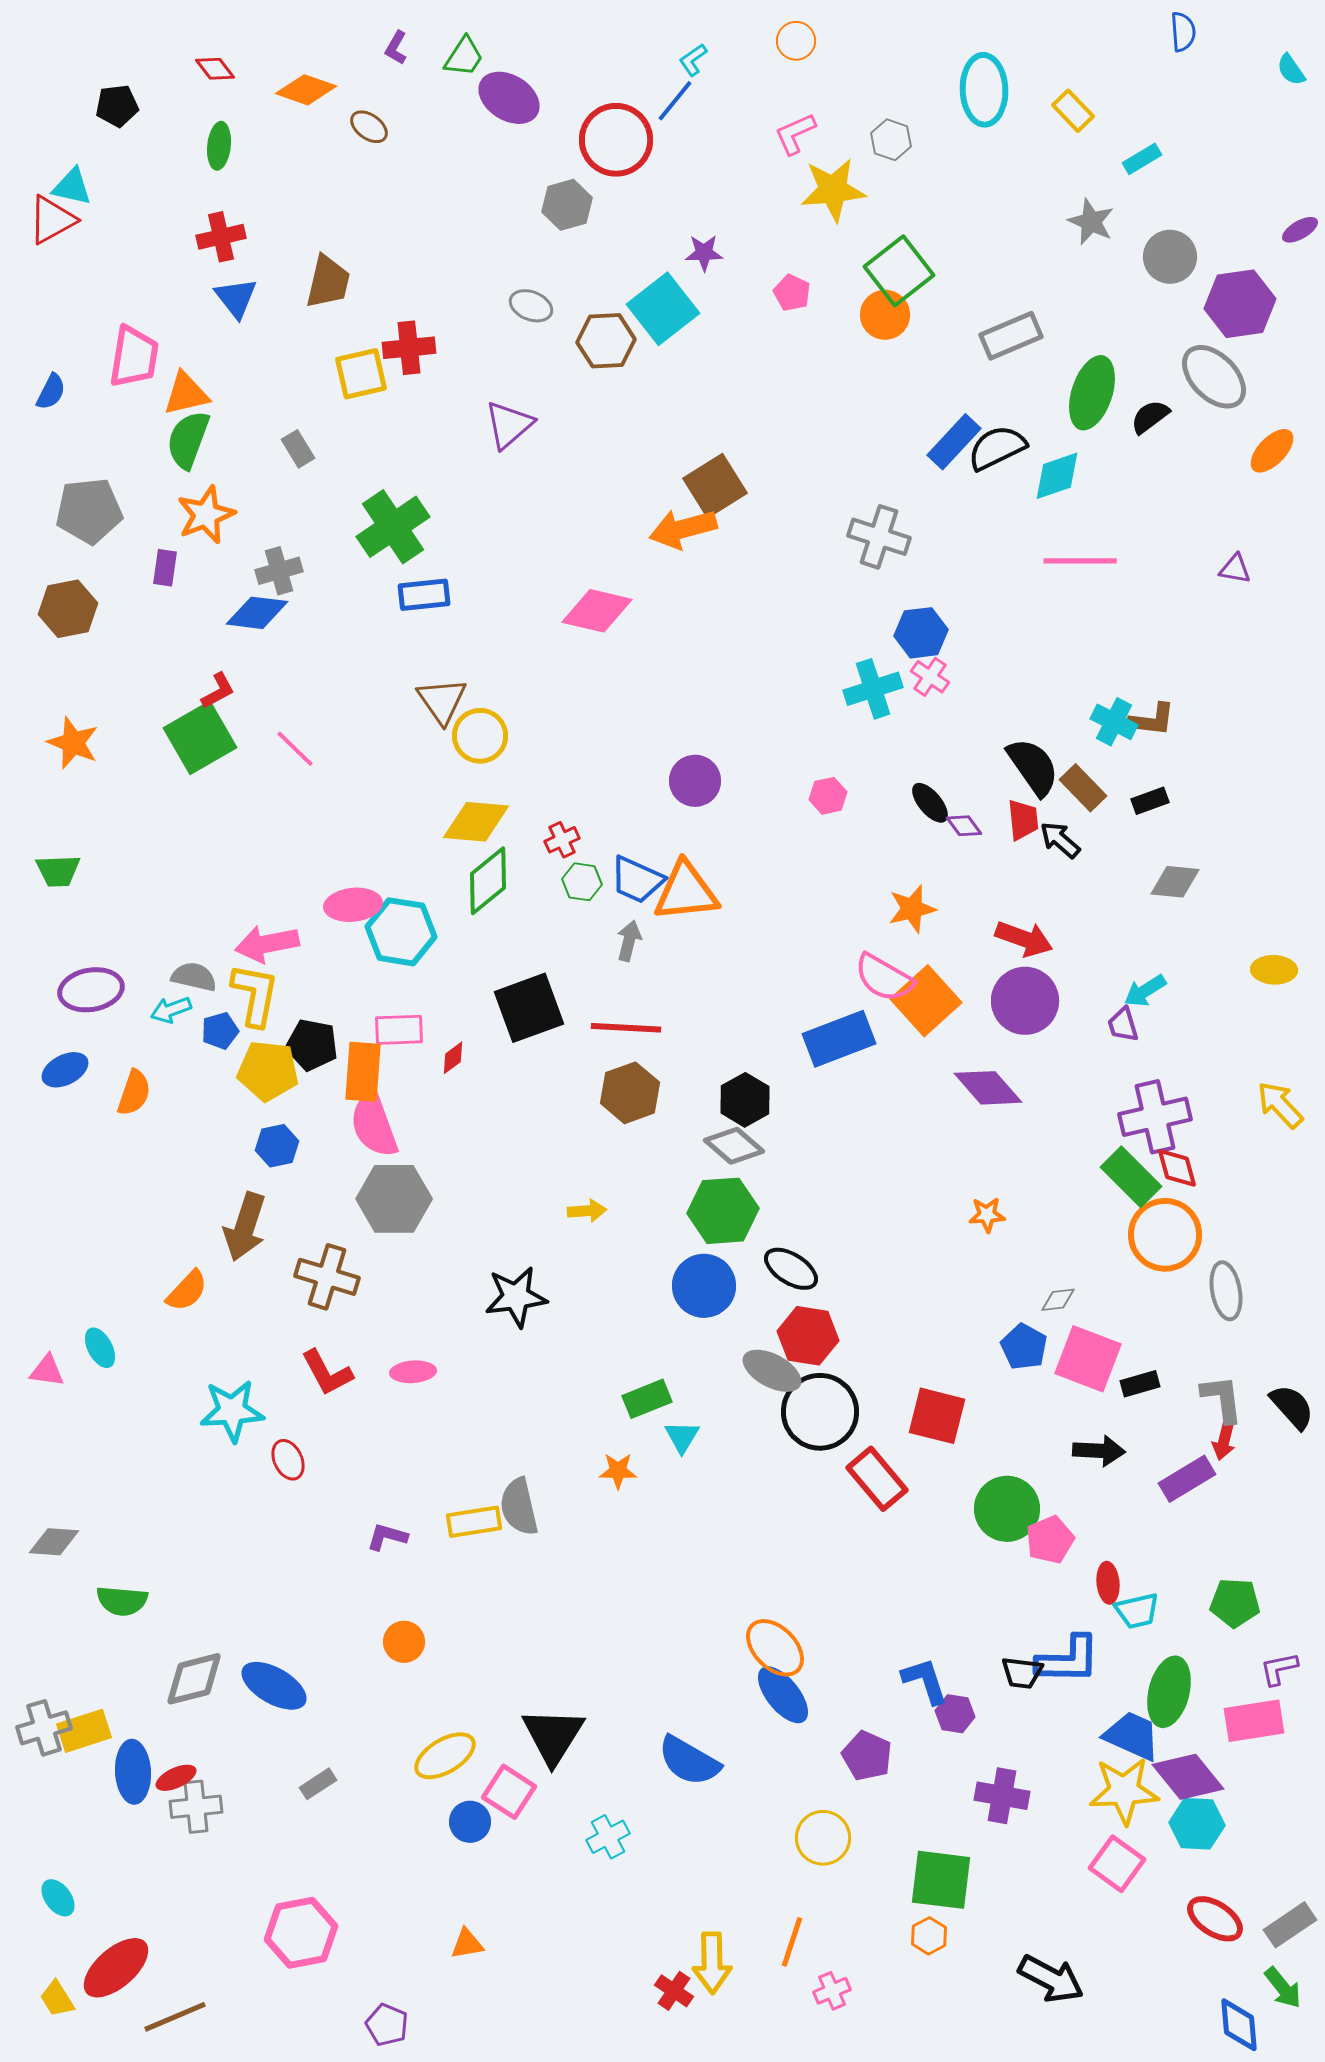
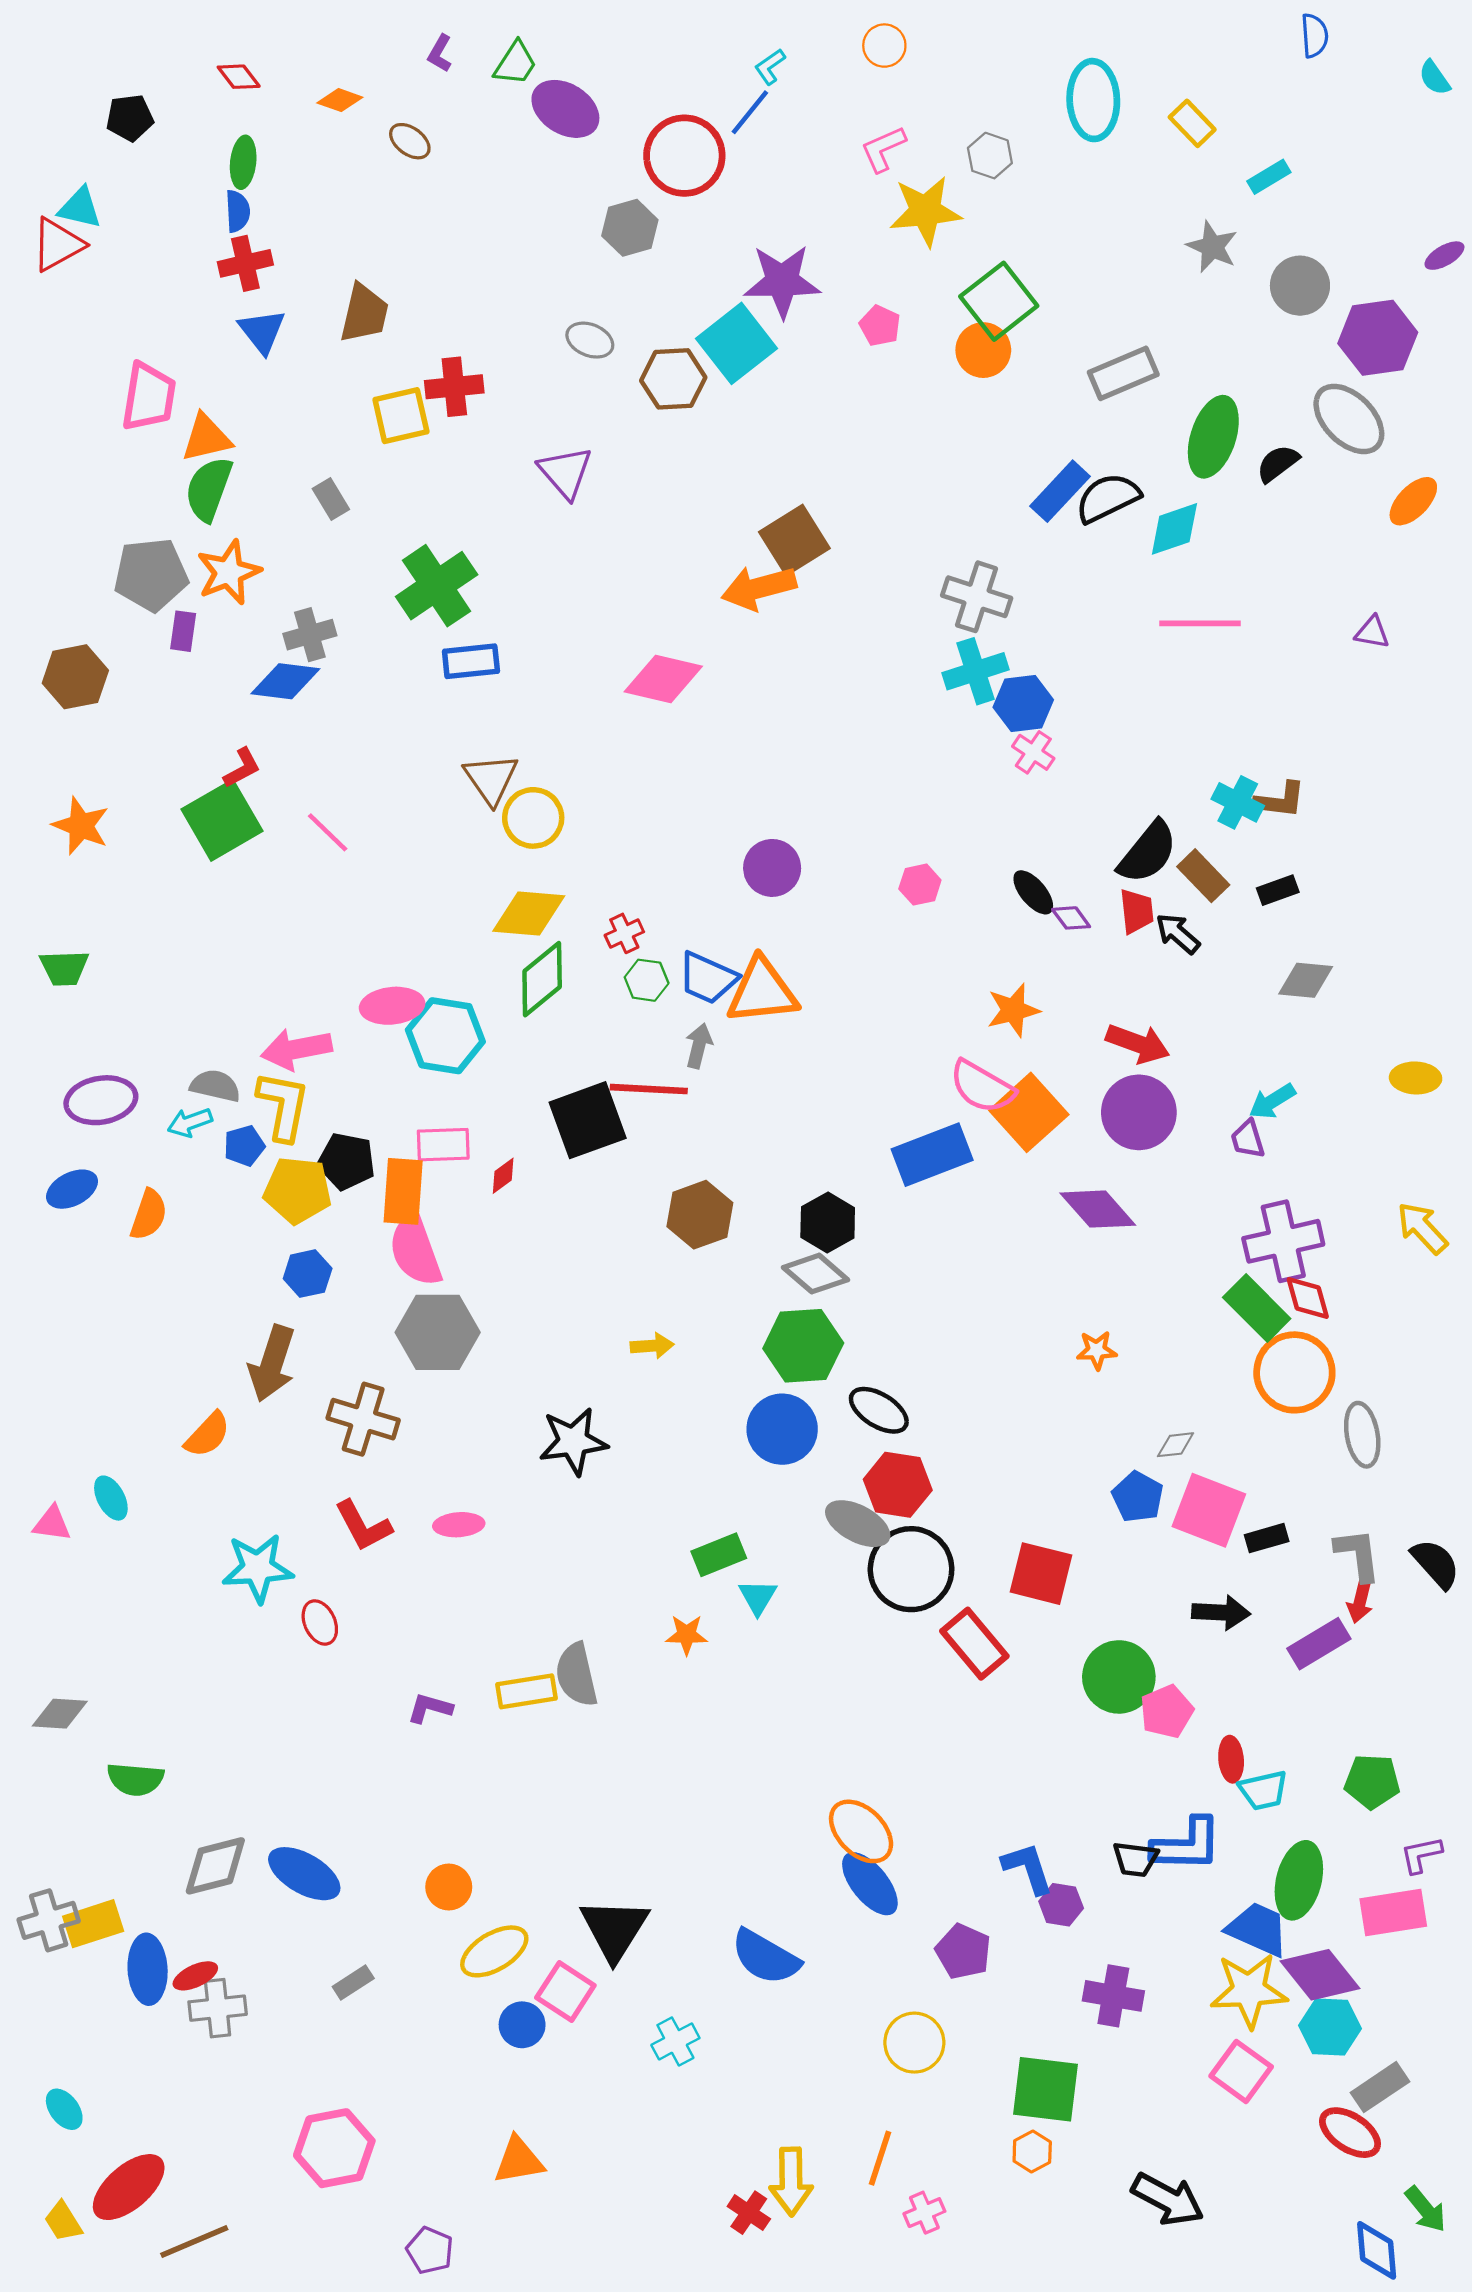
orange diamond: (306, 90) -> (340, 100), size x0.7
purple star: (704, 253) -> (782, 281), size x1.8
blue semicircle: (51, 392) -> (238, 211), moved, turned -30
purple triangle: (509, 425) -> (565, 472), turned -30
gray pentagon: (89, 511) -> (151, 575), moved
cyan cross: (873, 689) -> (975, 671), moved
black semicircle: (1033, 767) -> (1148, 852), turned 74
red line: (626, 1028) -> (649, 1089), moved
orange circle: (404, 1642) -> (449, 1887), moved
gray rectangle: (1290, 1925) -> (1380, 2087), moved
orange triangle: (467, 1944) -> (519, 2160), size x1.4

